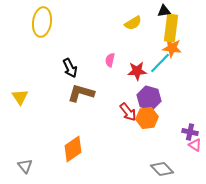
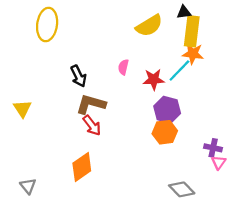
yellow semicircle: (133, 23) -> (149, 26), size x1.4
red arrow: (128, 112) -> (92, 125), moved
pink triangle: (195, 145) -> (219, 162), turned 32

